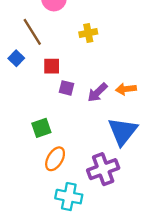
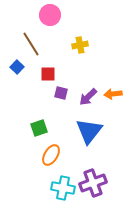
blue triangle: (123, 131) -> (89, 131), moved
purple cross: (103, 169) -> (93, 183), moved

